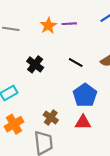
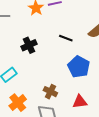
black cross: (35, 64) -> (29, 45), turned 35
red triangle: (83, 122) -> (80, 102), moved

